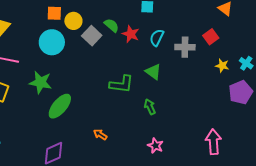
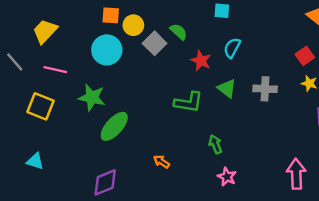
red star: (131, 34) -> (201, 61), moved
red square: (211, 37) -> (305, 56), moved
gray cross: (185, 47) -> (265, 89), moved
green arrow: (150, 107) -> (215, 144), moved

